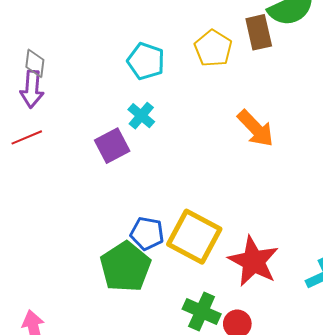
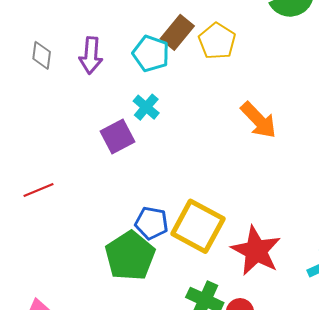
brown rectangle: (259, 32) -> (177, 32), moved, turned 52
purple arrow: (32, 89) -> (91, 55), moved
red line: (27, 137) -> (38, 190), moved

